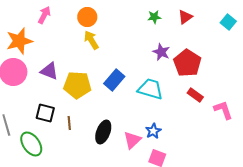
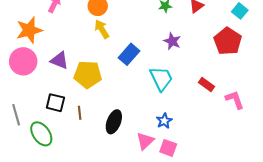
red pentagon: (187, 63) -> (228, 41), moved
blue rectangle: (114, 80) -> (129, 54), moved
cyan trapezoid: (150, 89) -> (161, 78), turned 48
pink triangle: (132, 140) -> (145, 141), moved

